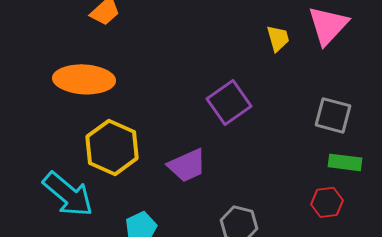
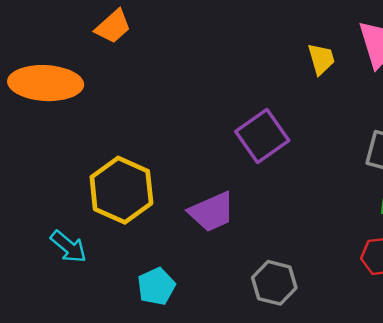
orange ellipse: (84, 79) -> (46, 83), moved
cyan arrow: (68, 194) -> (68, 247), size x0.6

